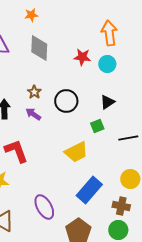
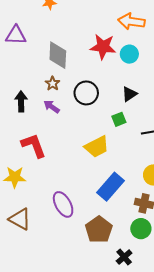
orange arrow: (109, 33) -> (131, 21), turned -75
gray diamond: (39, 48) -> (58, 55), moved
red star: (82, 57) -> (103, 47), size x1.4

